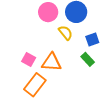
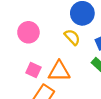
pink circle: (48, 12) -> (28, 32), moved

